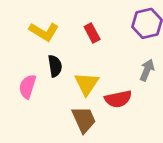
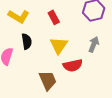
yellow triangle: (87, 84) -> (59, 45), moved

